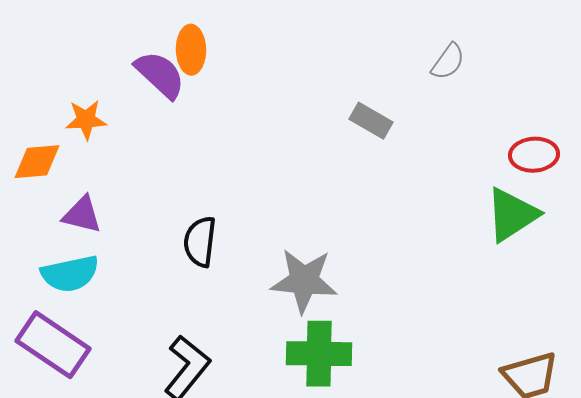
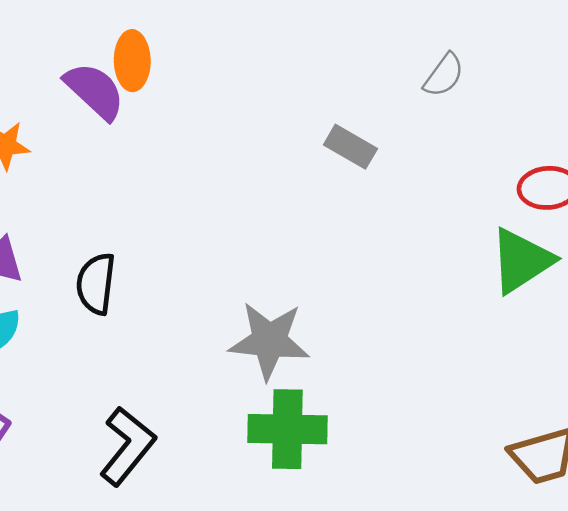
black semicircle: (200, 242) -> (96, 284), moved

